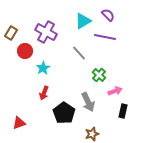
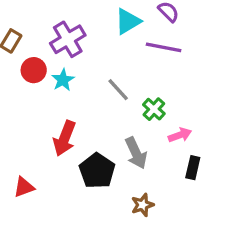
purple cross: (46, 32) -> (68, 39), turned 30
gray line: (79, 53) -> (118, 90), moved
cyan star: (43, 68) -> (63, 80), moved
red arrow: (44, 93) -> (65, 138), size x1.5

